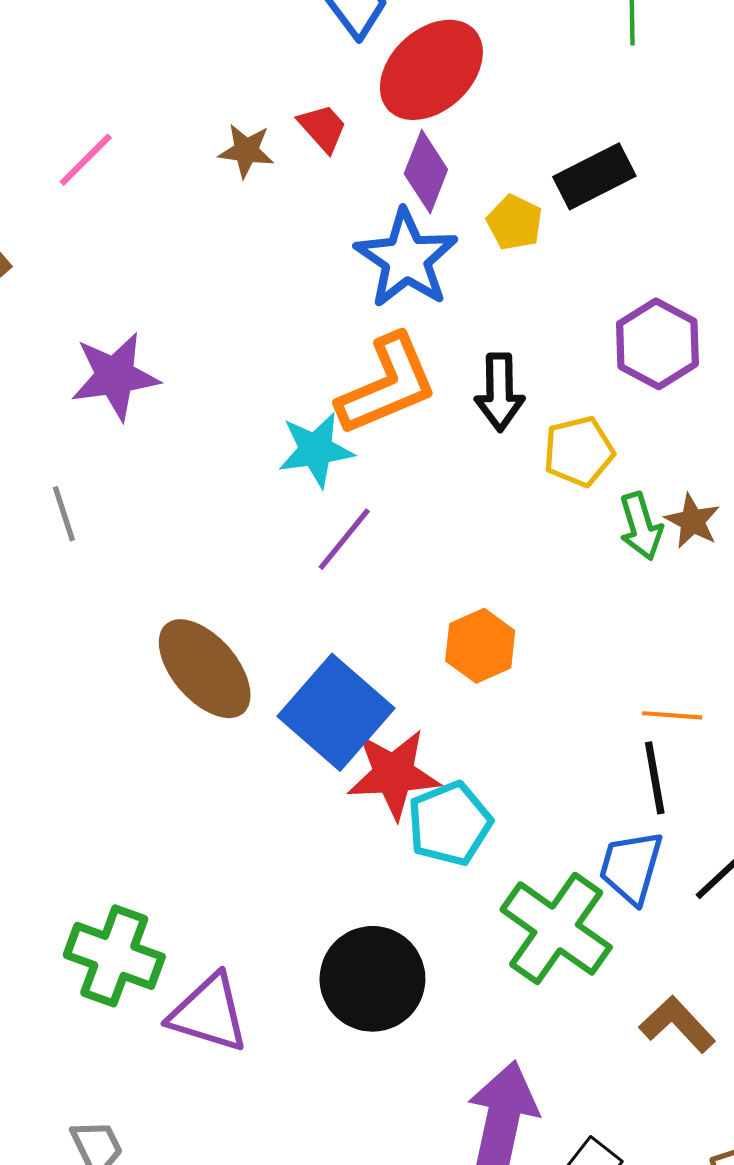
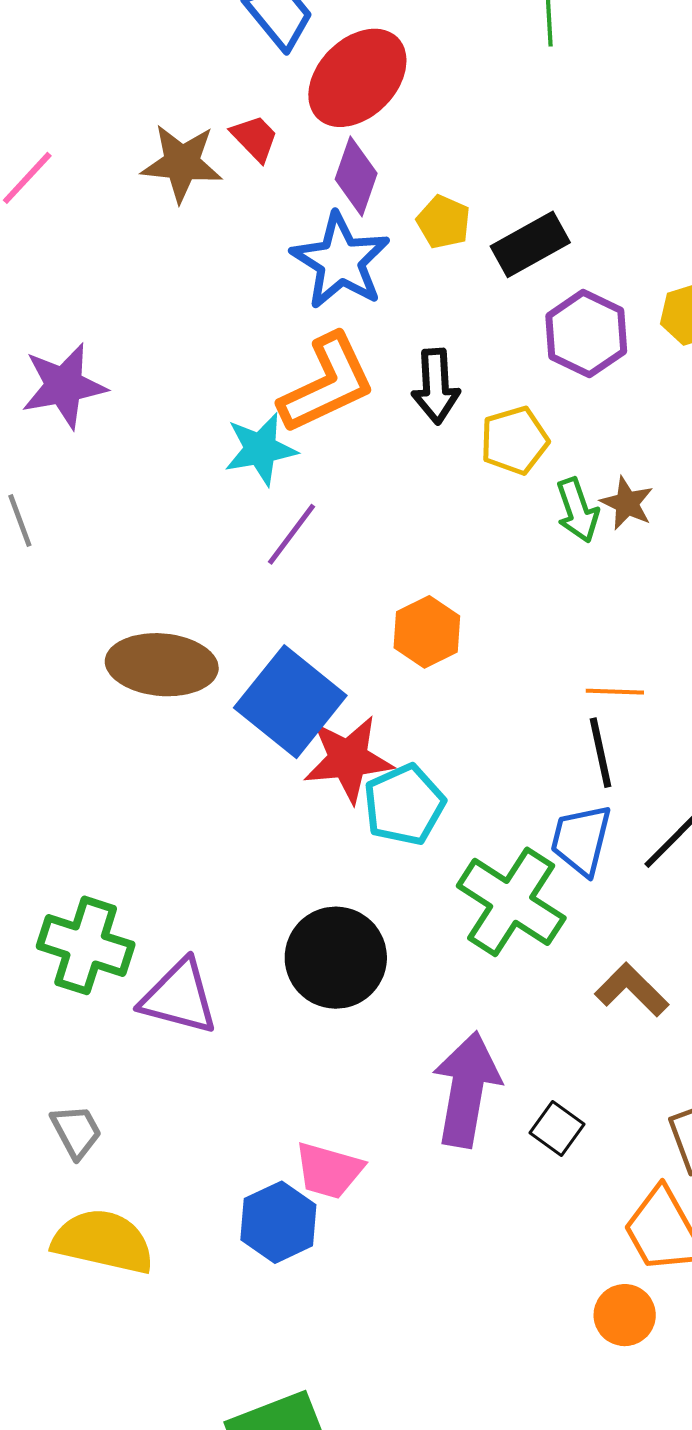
brown star: (246, 151) -> (182, 163), size x1.5
black rectangle: (594, 176) -> (530, 244), moved
brown ellipse: (205, 669) -> (162, 665), turned -42

